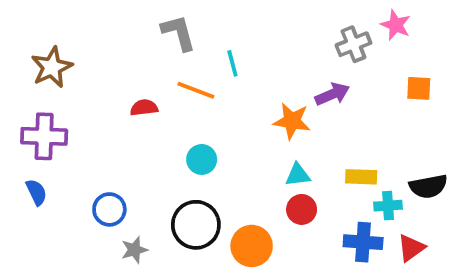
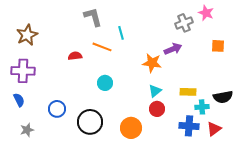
cyan triangle: (298, 175) -> (155, 91), turned -32
black circle: (196, 225) -> (90, 122), moved
gray star: (134, 250) -> (27, 130), moved

